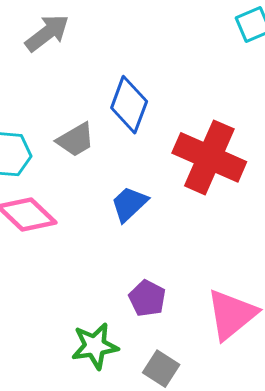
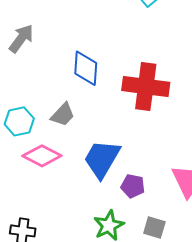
gray trapezoid: (76, 140) -> (63, 115), moved
blue trapezoid: (129, 204) -> (102, 159), moved, size x1.6

